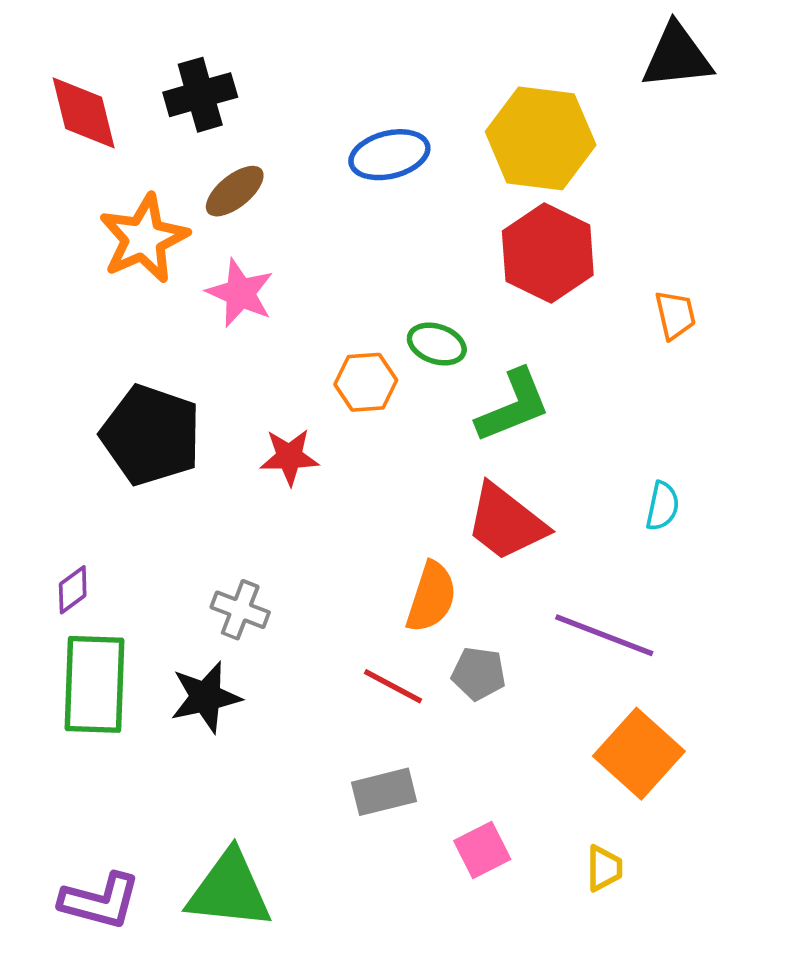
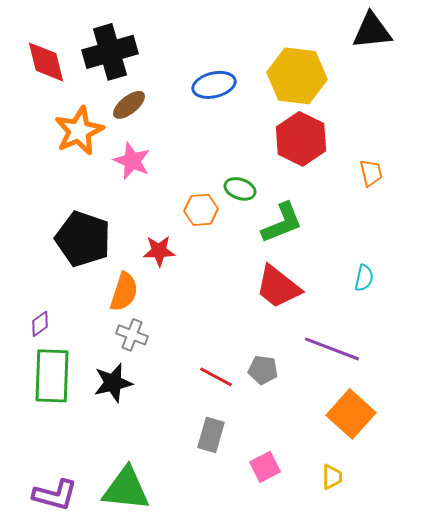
black cross: (200, 95) -> (110, 52), size x1.4
orange semicircle: (431, 597) -> (124, 292), moved
gray rectangle: (384, 792) -> (211, 435), turned -60

